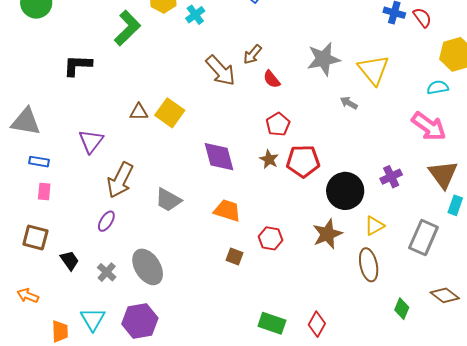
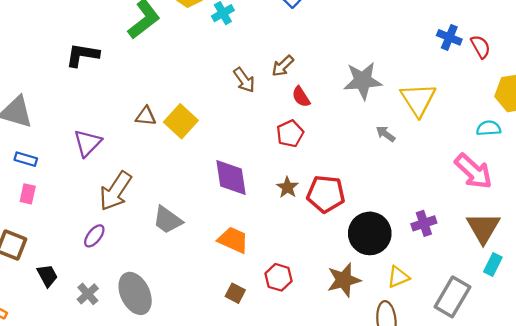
brown arrow: (221, 71) -> (244, 80), size x0.7
red pentagon: (278, 124) -> (290, 134), moved

